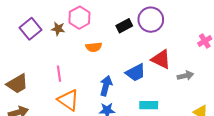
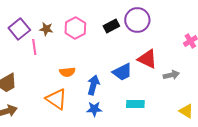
pink hexagon: (79, 18) -> (75, 28), moved
orange semicircle: (94, 47) -> (67, 72), moved
pink line: (59, 74) -> (34, 47), moved

